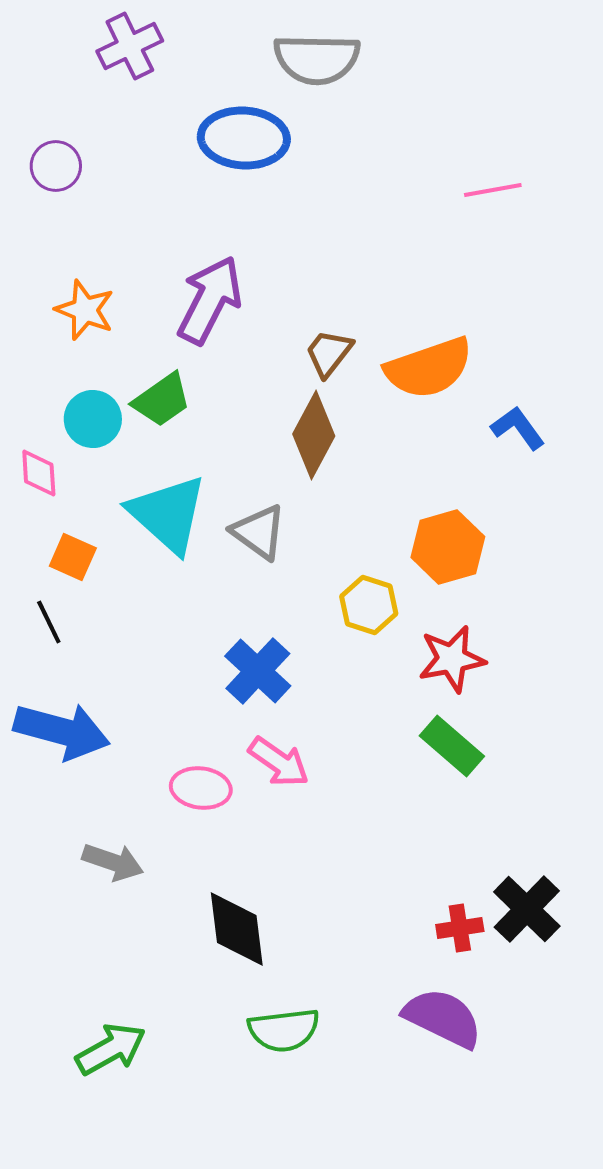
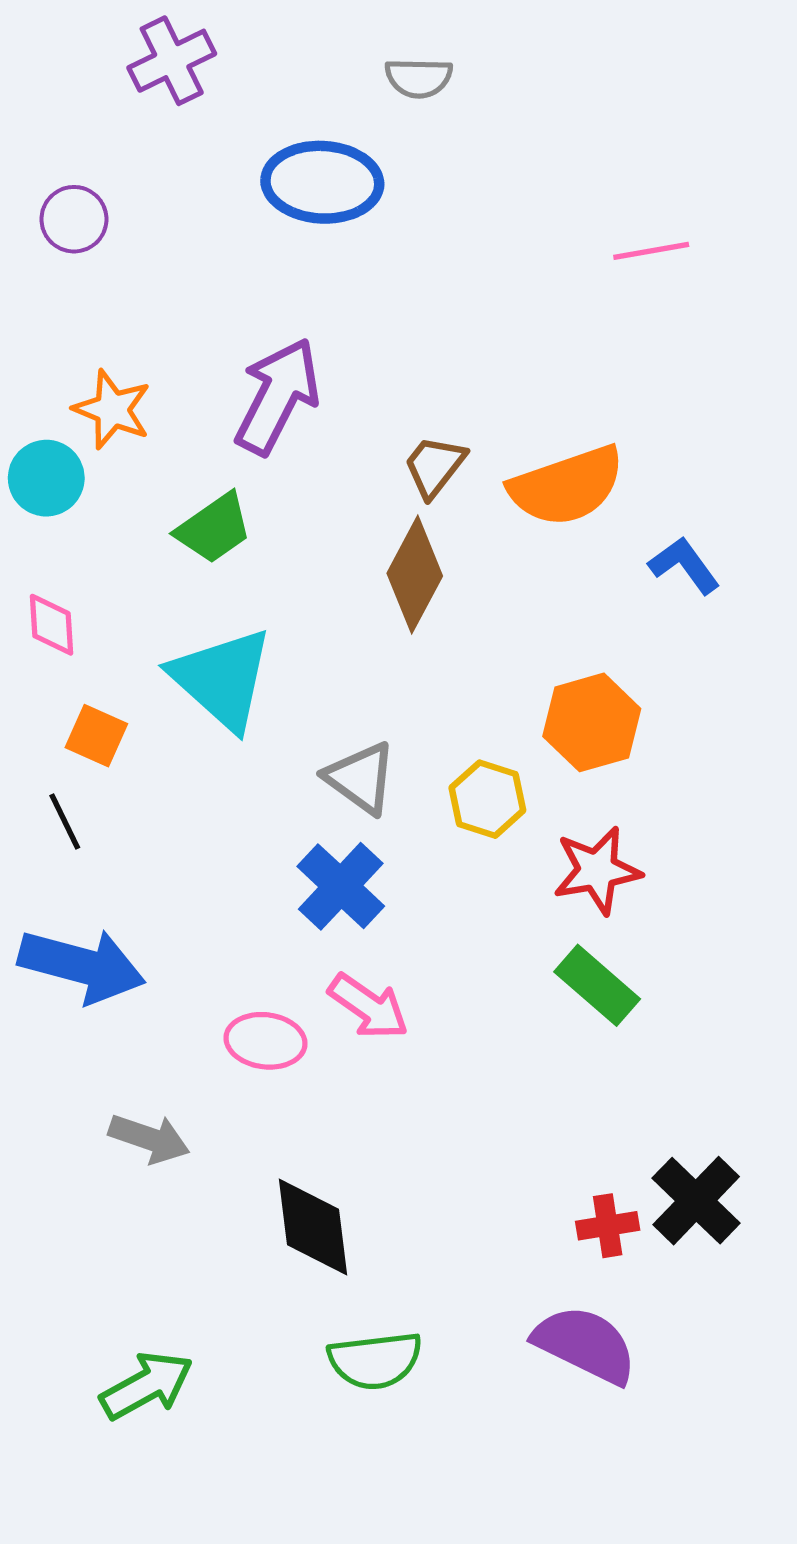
gray semicircle: (317, 59) -> (419, 78), size x0.6
cyan circle: (93, 419) -> (46, 478), moved
gray triangle: (259, 532) -> (361, 778), moved

